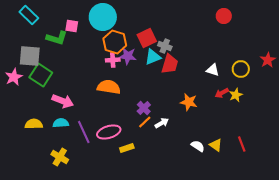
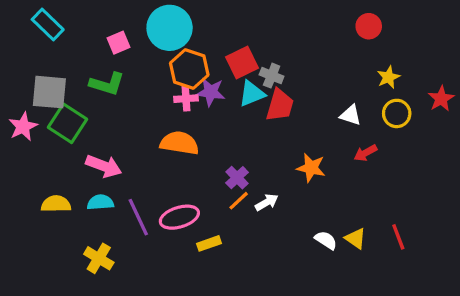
pink square: (72, 26) -> (119, 43), turned -32
green L-shape: (57, 38) -> (107, 84), moved
yellow star: (236, 95) -> (388, 77), moved

